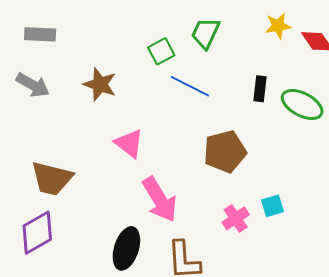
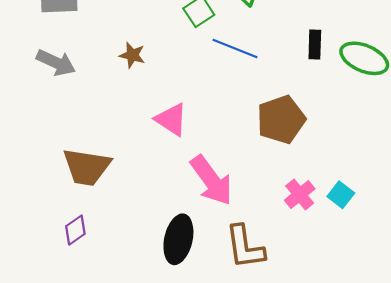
brown star: (100, 84) -> (132, 55), size x0.7
cyan square: (272, 206) -> (341, 195), moved, turned -30
purple diamond: (37, 233) -> (75, 230), size x0.6

